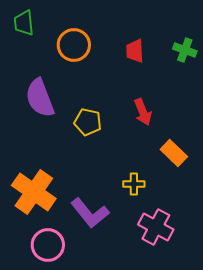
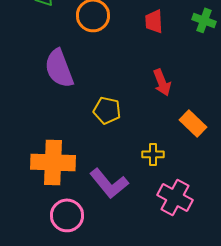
yellow pentagon: (88, 122) -> (107, 110), moved
orange cross: (34, 192) -> (53, 162), turned -33

